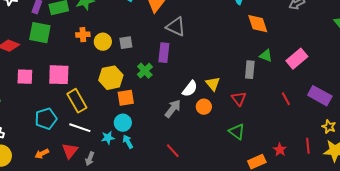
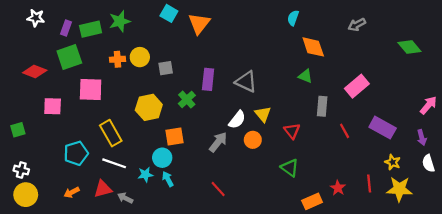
gray triangle: (176, 27) -> (246, 82), moved
green square: (40, 33) -> (69, 57), turned -30
yellow circle: (103, 42) -> (140, 57), moved
green triangle: (266, 56) -> (305, 76), moved
gray rectangle: (250, 70) -> (322, 106), moved
pink square: (59, 75) -> (91, 89), moved
orange square: (126, 98) -> (174, 136), moved
red triangle: (70, 151) -> (103, 189), turned 36
gray arrow: (90, 159) -> (125, 198), turned 96

